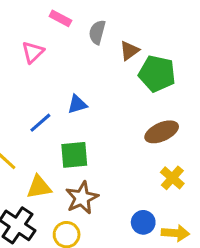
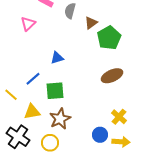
green pentagon: (157, 74) -> (109, 38), turned 30
blue line: (40, 123) -> (33, 79), moved
yellow cross: (172, 178) -> (119, 117), moved

